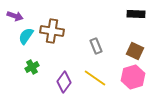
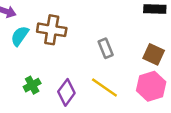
green cross: (32, 67) -> (32, 85), moved

